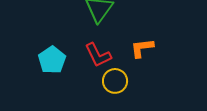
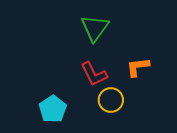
cyan pentagon: (52, 60) -> (53, 109), moved

